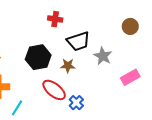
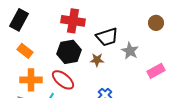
red cross: (55, 19) -> (73, 21), moved, size x1.6
red ellipse: (54, 90) -> (63, 80), moved

